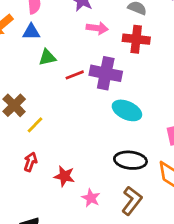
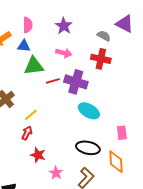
pink arrow: (97, 28) -> (64, 53), moved
green triangle: (47, 57) -> (34, 66), size x1.5
yellow line: (35, 125) -> (31, 115), moved
red arrow: (30, 162) -> (27, 133), moved

